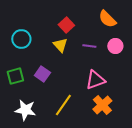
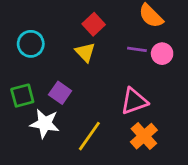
purple line: (89, 46) -> (137, 49), moved
white star: (25, 110) -> (45, 123), moved

